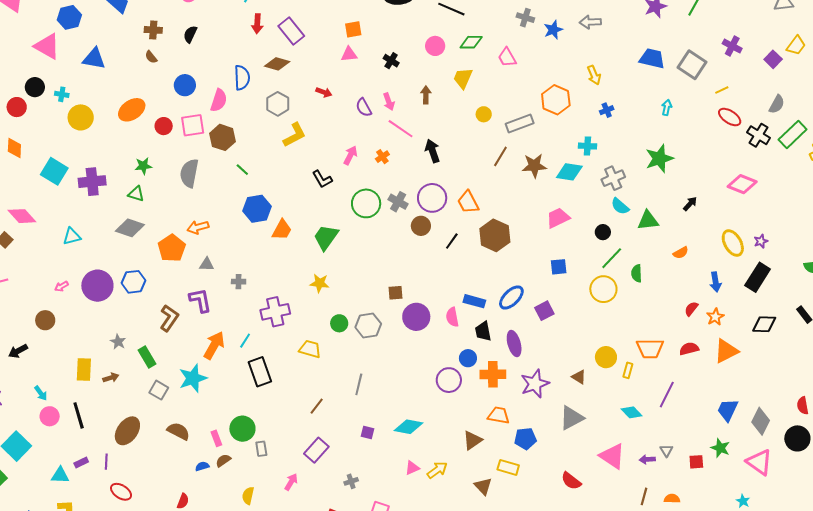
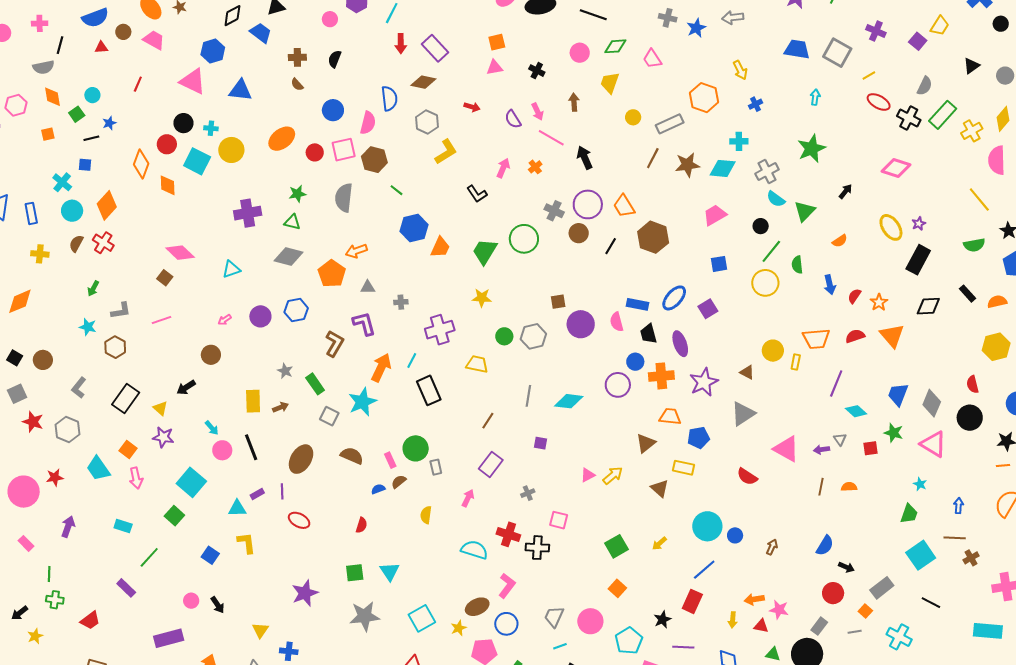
cyan square: (54, 171) -> (197, 161), moved
green circle: (366, 203) -> (524, 239), moved
green triangle: (648, 220) -> (805, 211), turned -35
blue arrow: (716, 282) -> (830, 285), moved
purple circle: (97, 286) -> (260, 316), size x0.7
orange triangle: (726, 351) -> (892, 336), turned -40
cyan diamond: (632, 412) -> (856, 411), moved
cyan diamond: (408, 427) -> (569, 401), moved

